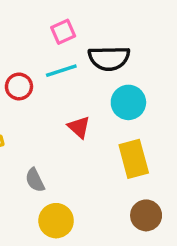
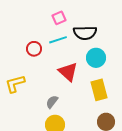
red triangle: (79, 127) -> (68, 72), size x1.5
gray semicircle: (35, 180) -> (52, 102), moved, turned 64

